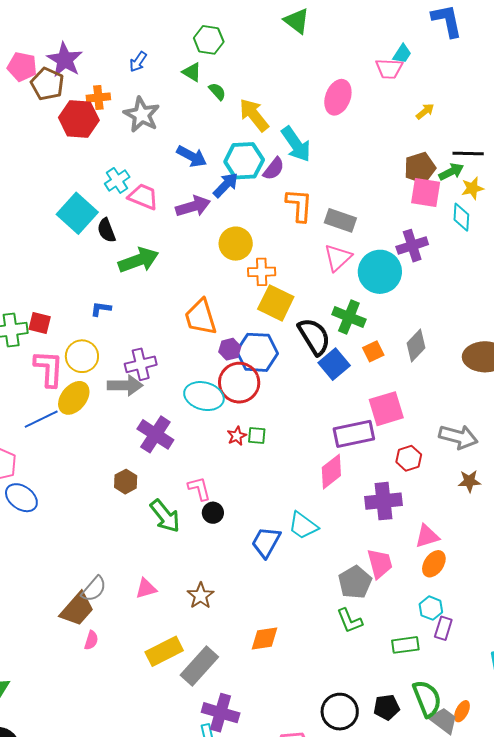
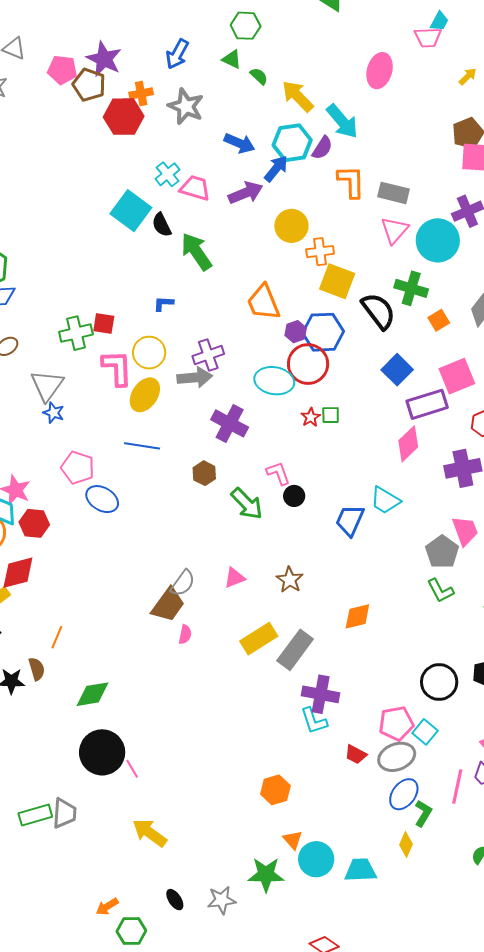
blue arrow: (138, 62) -> (177, 54), size x1.4
green arrow: (139, 260) -> (196, 252), turned -99
blue square: (334, 364) -> (397, 370), moved
blue line: (41, 419) -> (142, 446), moved, turned 40

